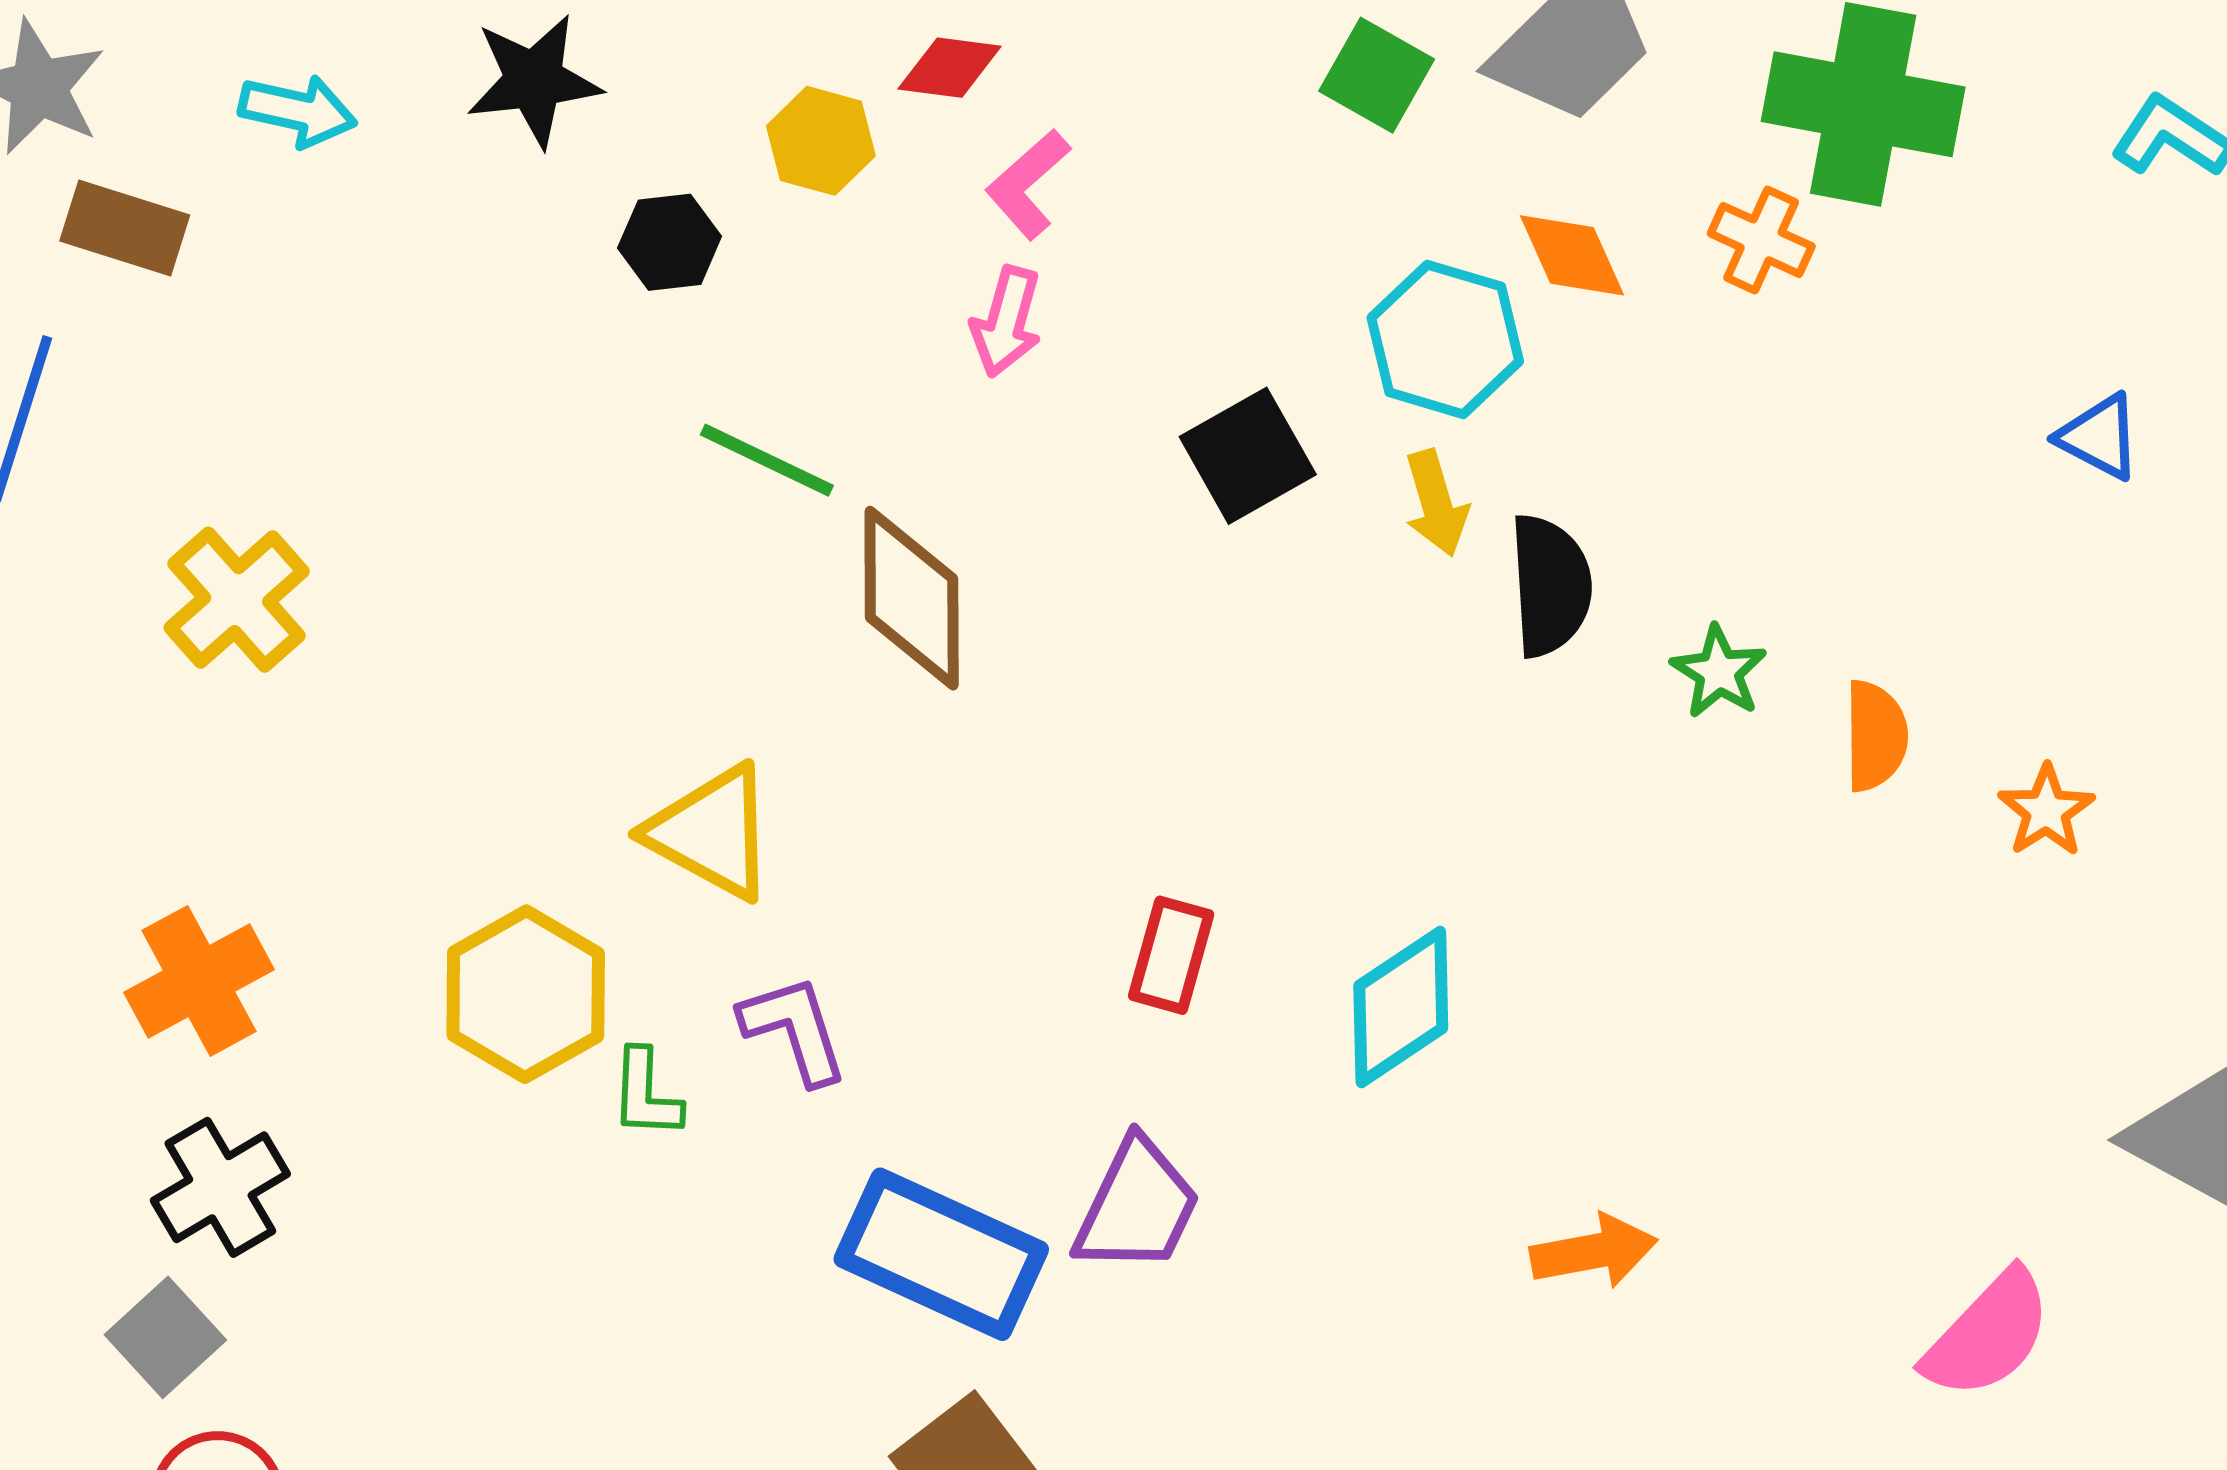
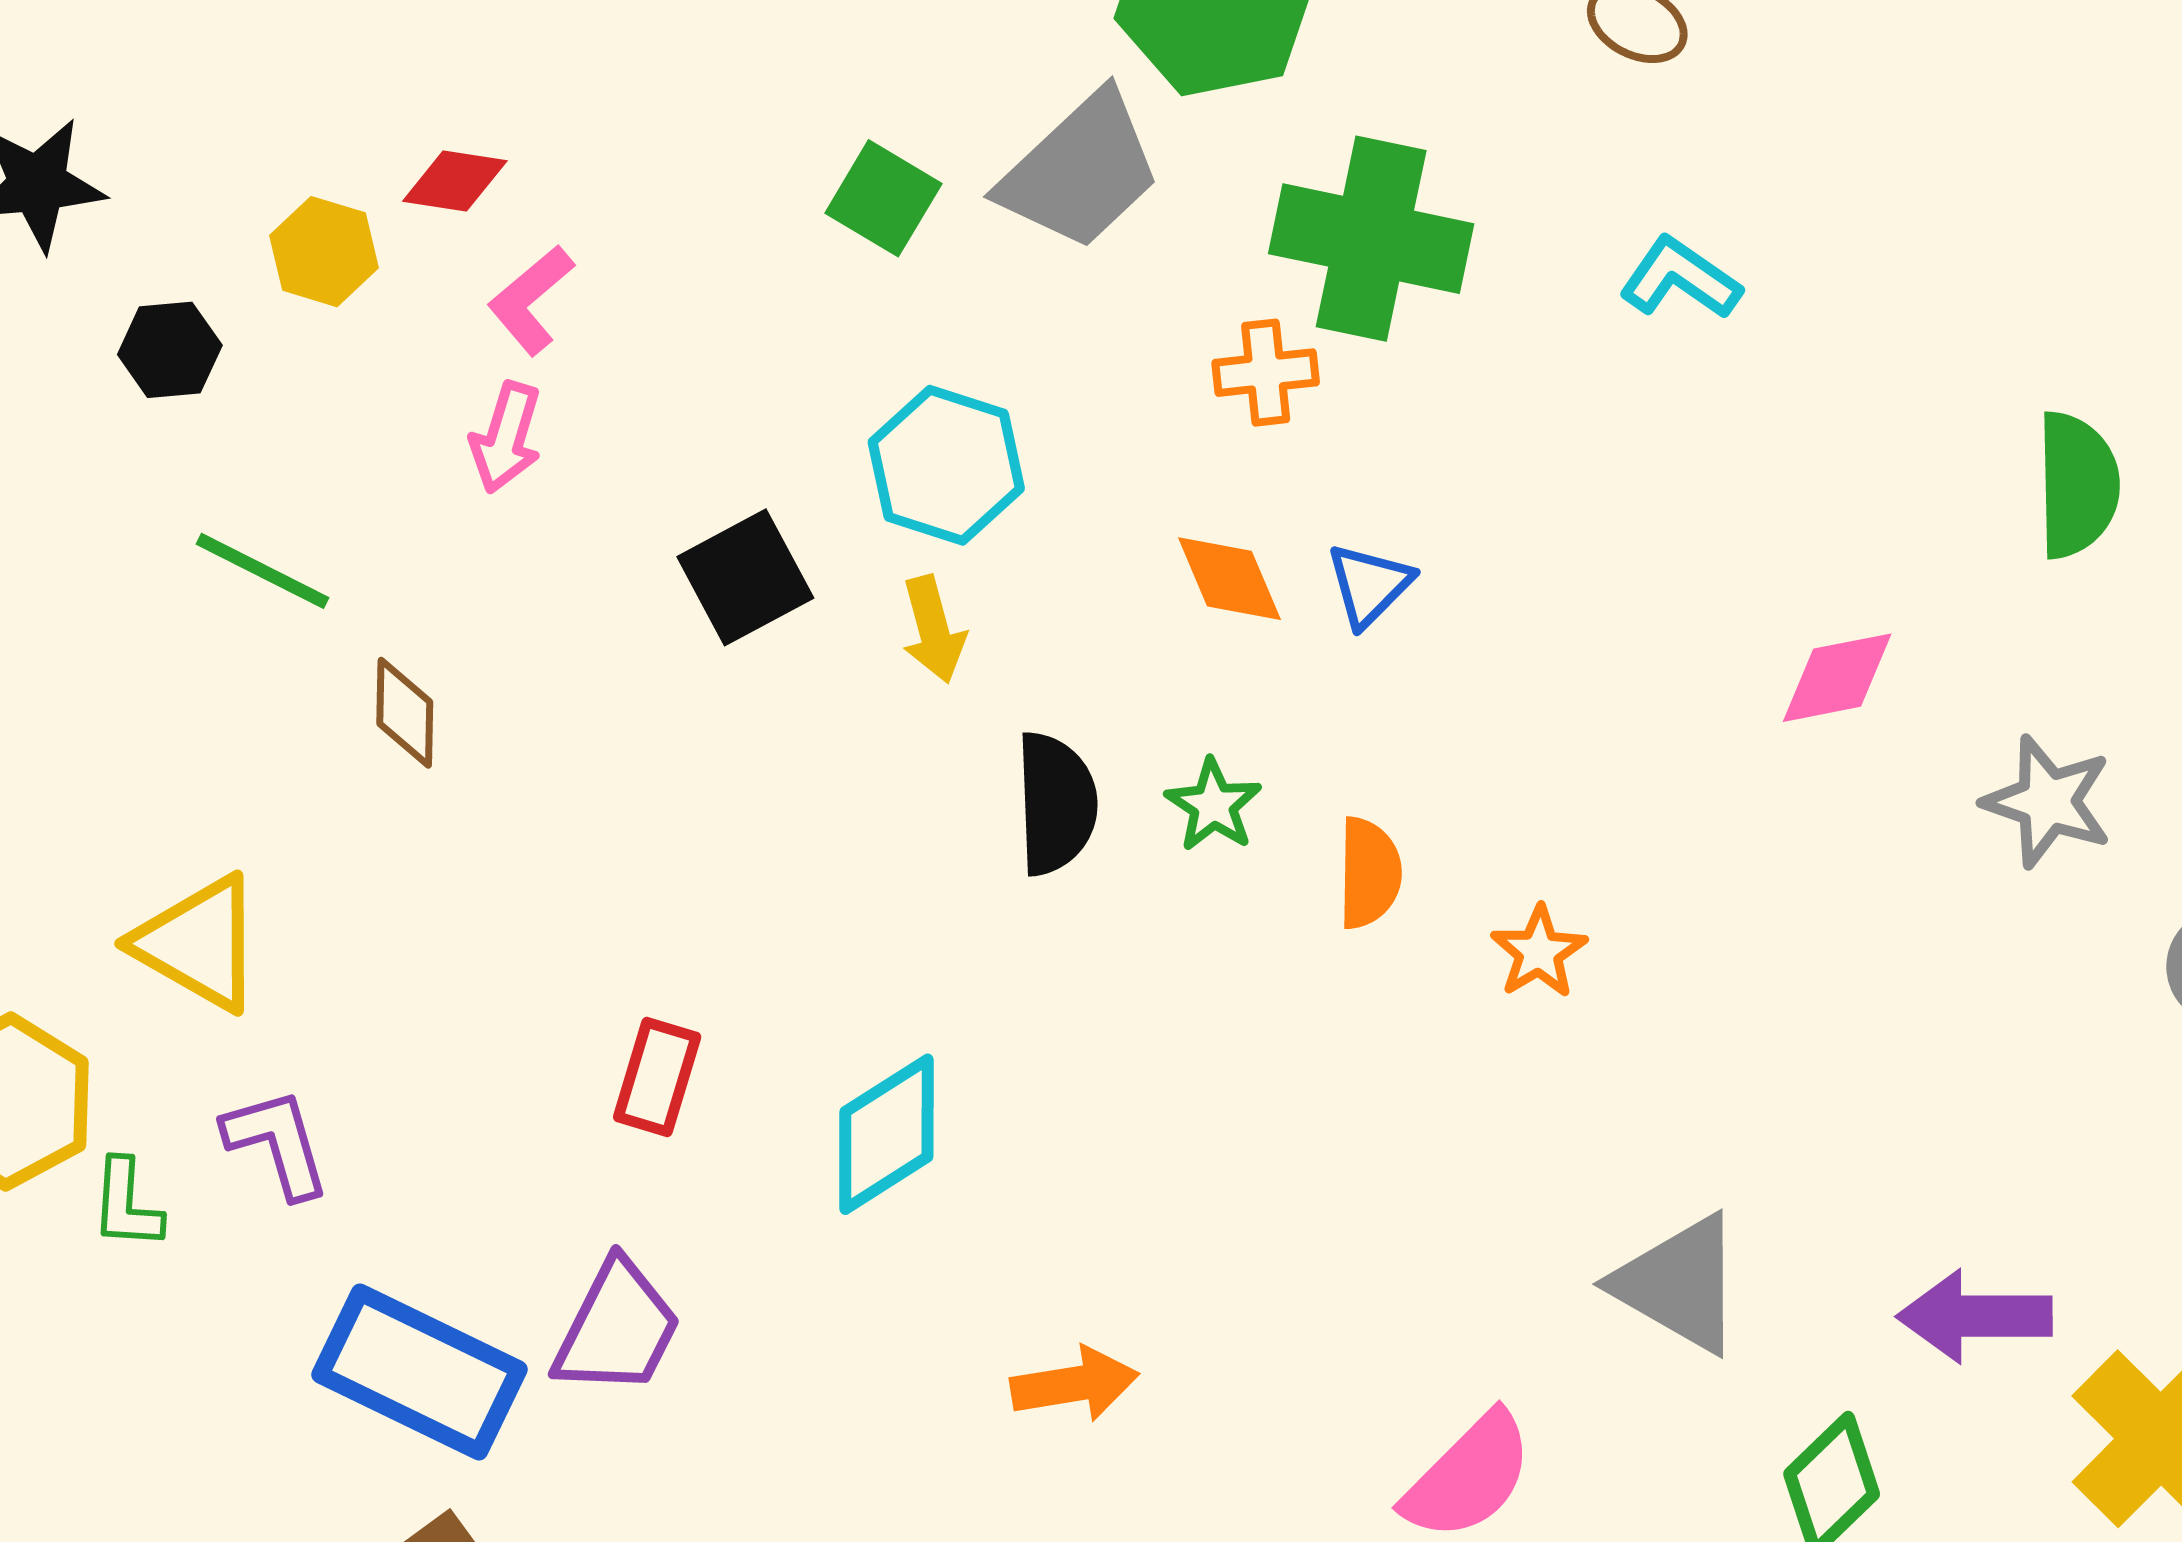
orange cross: (1761, 240) -> (1266, 373), turned -32
orange diamond: (1572, 255) -> (1229, 579), moved
blue triangle: (2099, 437) -> (1369, 585), moved, turned 46
black semicircle: (1550, 586) -> (1056, 803), moved
brown diamond: (912, 598) -> (405, 713), size x0.6

